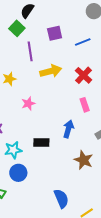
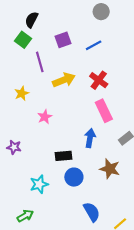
pink rectangle: (85, 105) -> (104, 111), size x1.5
cyan star: (13, 150) -> (39, 184), moved
blue circle: (18, 173) -> (74, 177), moved

